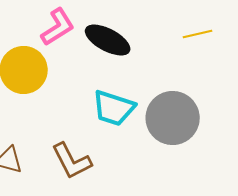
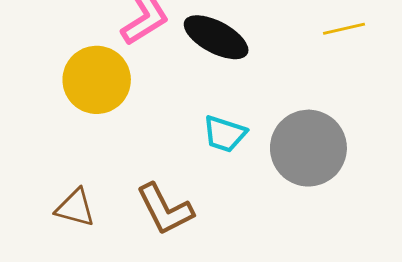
cyan trapezoid: (114, 108) -> (225, 134), size x0.7

